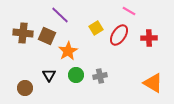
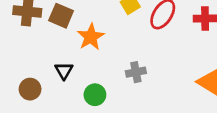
green circle: (76, 75) -> (95, 95), moved

